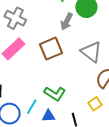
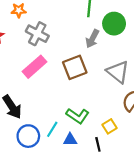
yellow square: (95, 104) -> (109, 126), moved

